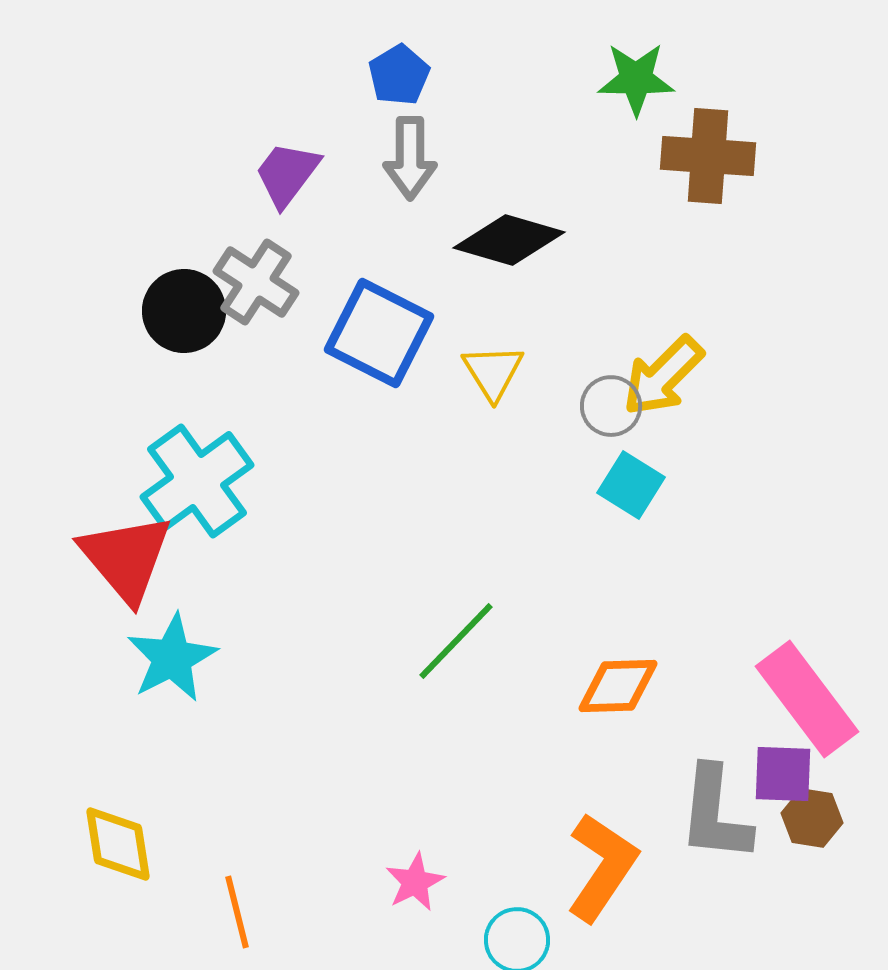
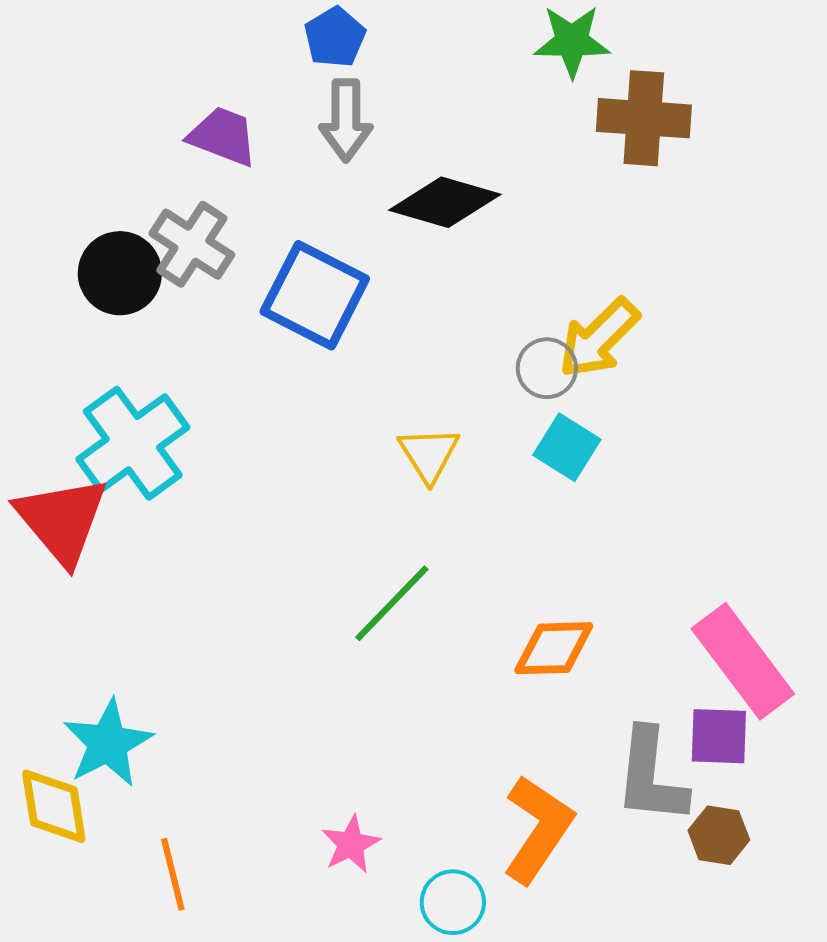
purple trapezoid: (287, 174) -> (223, 136), turned 74
yellow triangle: (493, 372) -> (429, 454), moved
cyan star: (172, 658) -> (108, 743), moved
brown hexagon: (812, 818) -> (719, 835), moved

